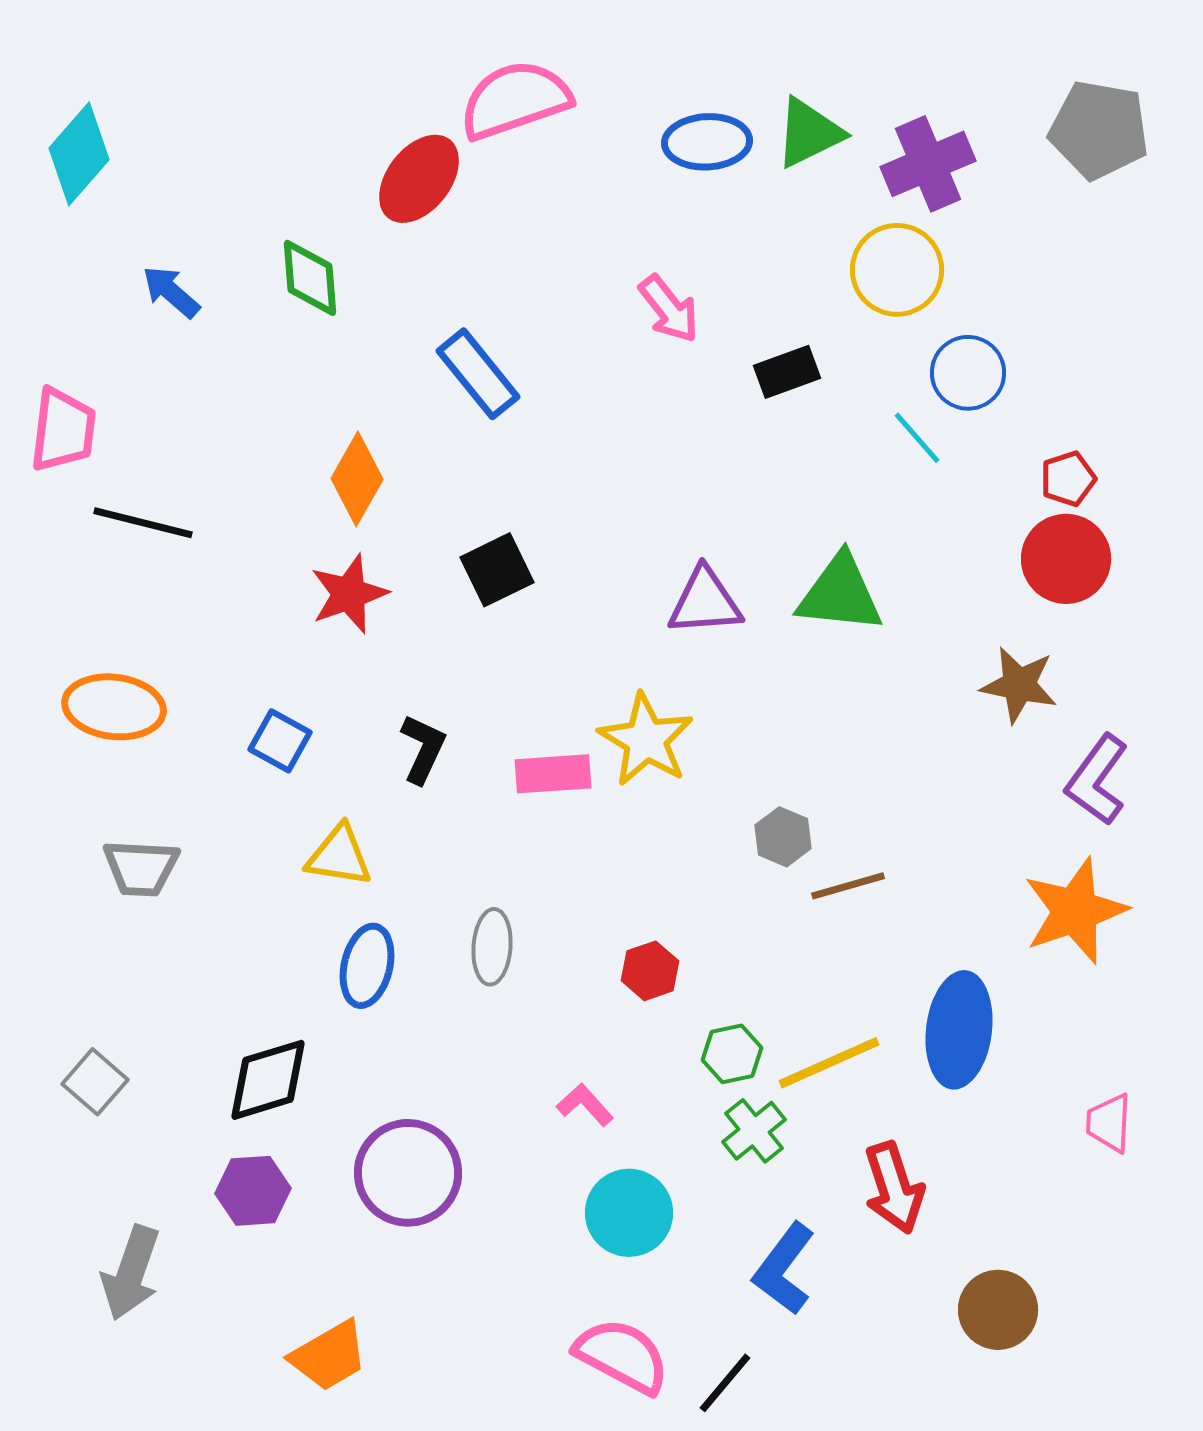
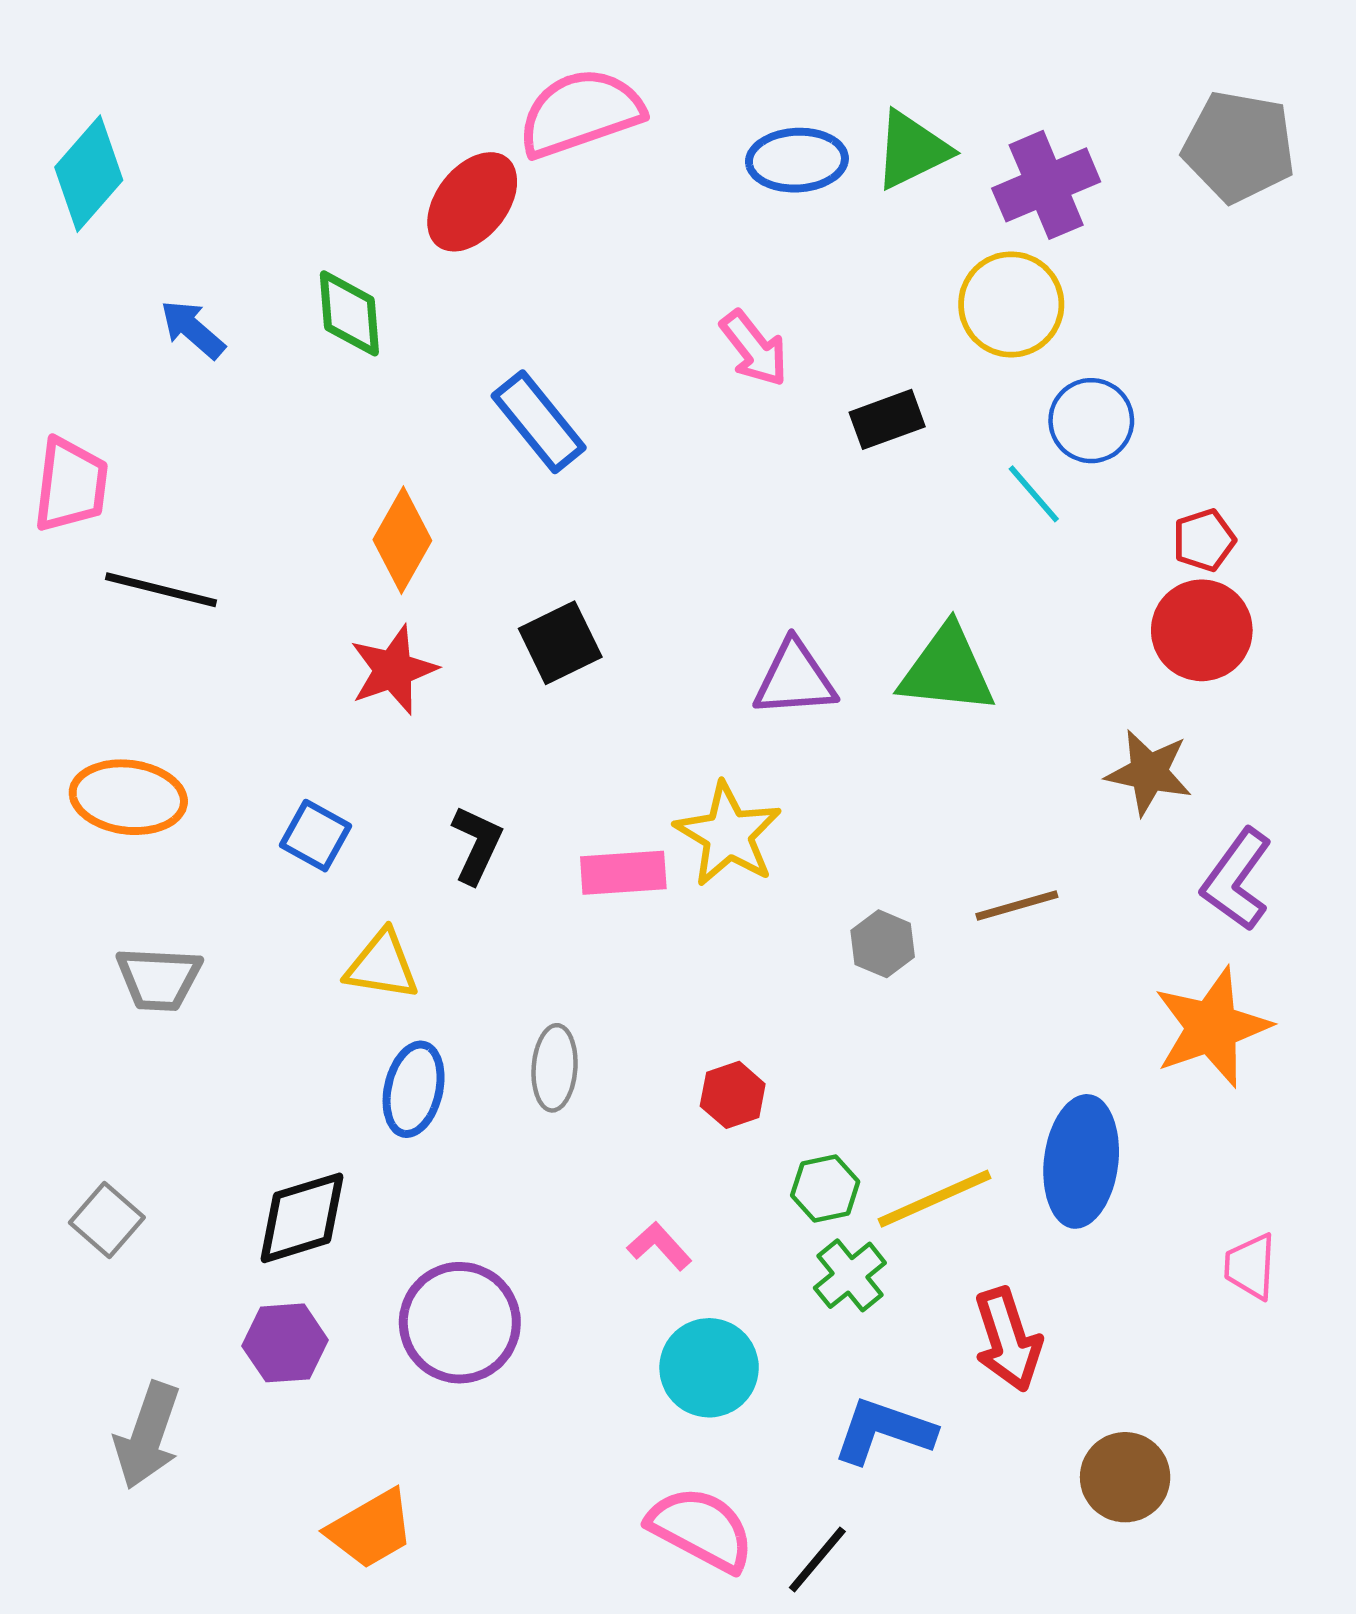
brown line: (848, 886) -> (1017, 905), moved
blue L-shape: (784, 1269) -> (884, 1431), turned 72

